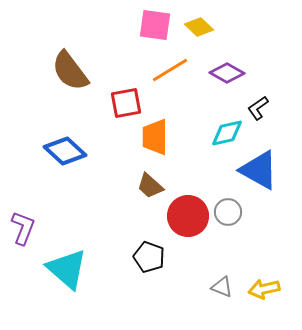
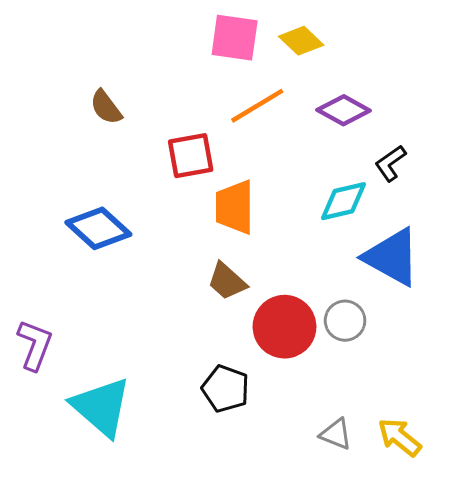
brown semicircle: (70, 71) -> (106, 107), size x0.6
yellow arrow: (264, 289) -> (400, 437), turned 52

